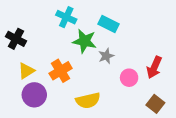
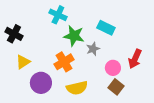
cyan rectangle: (109, 24) -> (106, 28), moved
orange cross: (61, 71) -> (64, 62), moved
purple circle: (34, 95) -> (41, 83), moved
brown square: (155, 104) -> (116, 87), moved

